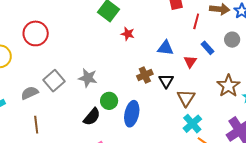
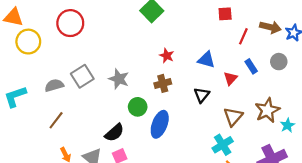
red star: (128, 34) -> (167, 56), moved
brown cross: (145, 75) -> (163, 83), moved
brown triangle: (186, 98) -> (233, 117), moved
black semicircle: (92, 117) -> (114, 133), moved
brown line: (36, 125) -> (56, 120), turned 36

